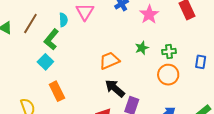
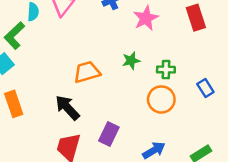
blue rectangle: (201, 62) -> (205, 88), turned -48
black arrow: (115, 88) -> (67, 108), moved

